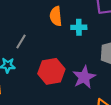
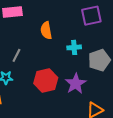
cyan cross: (79, 27) -> (74, 47), moved

